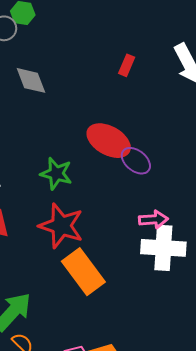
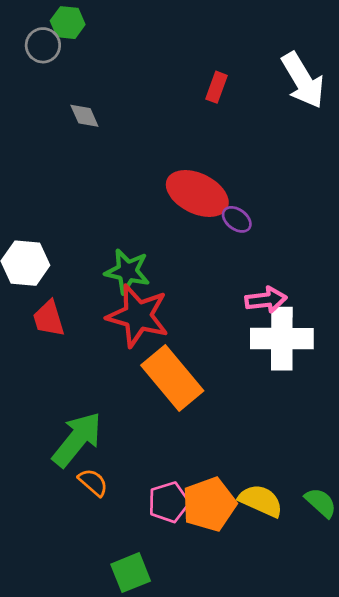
gray diamond: (31, 80) -> (84, 116), size x0.7
purple ellipse: (136, 161) -> (237, 219), size x0.7
green star: (56, 174) -> (127, 271), moved

